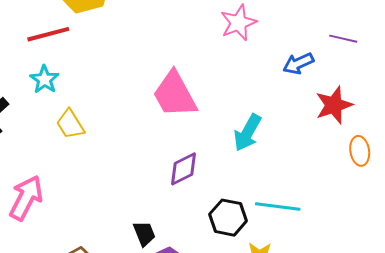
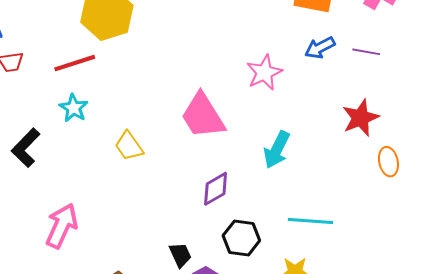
pink star: (238, 23) -> (264, 73), moved
blue arrow: (298, 63) -> (320, 48), moved
yellow trapezoid: (70, 124) -> (129, 146), moved
black hexagon: (228, 218) -> (241, 238), moved

